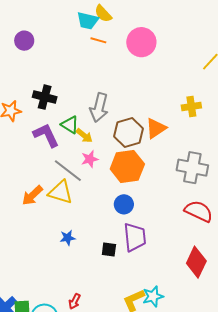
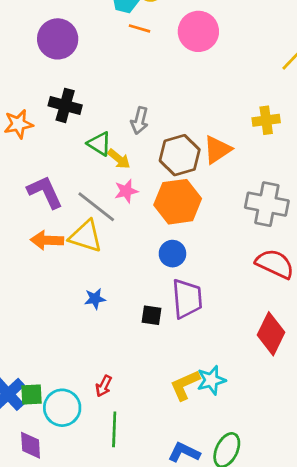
purple circle: (24, 41) -> (58, 39), moved, size x1.5
gray arrow: (99, 108) -> (140, 121), size x0.7
purple L-shape: (46, 135) -> (45, 192), moved
orange arrow: (32, 195) -> (47, 240), turned 45

